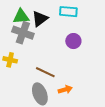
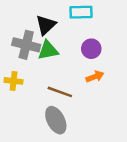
green triangle: (21, 16) -> (48, 50), moved
orange arrow: (65, 90) -> (95, 77), moved

